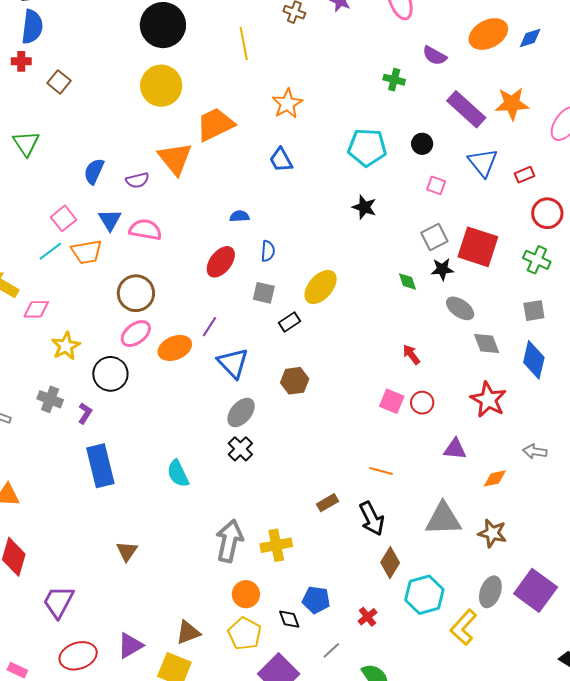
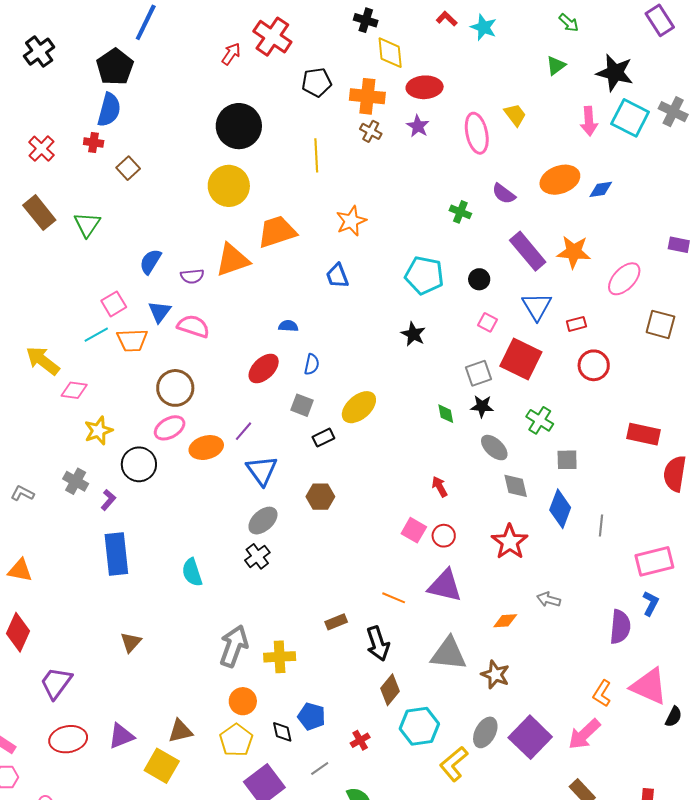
orange triangle: (175, 159) -> (232, 260), turned 42
red square: (478, 247) -> (521, 359), moved
green cross: (537, 260) -> (540, 420), moved
purple triangle: (455, 449) -> (445, 586), moved, size x1.5

